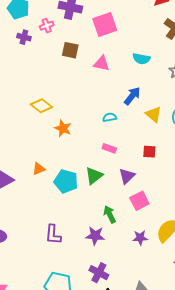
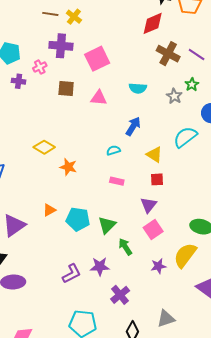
yellow triangle: (154, 114) -> (154, 155), moved
green triangle: (94, 176) -> (107, 225), moved
purple triangle: (127, 176) -> (149, 205), moved
purple L-shape: (53, 235) -> (72, 274), turned -115
purple star: (95, 236) -> (100, 266), moved
purple cross: (99, 273) -> (120, 295), moved, turned 30

